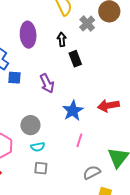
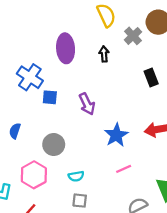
black rectangle: (75, 59) -> (151, 78), moved
gray circle: (30, 125) -> (54, 145), moved
pink line: (79, 140) -> (124, 169), turned 48

